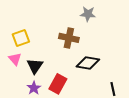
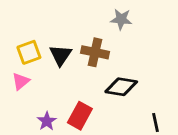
pink triangle: (15, 59) -> (21, 81), turned 32
black triangle: (35, 66) -> (61, 55), moved

